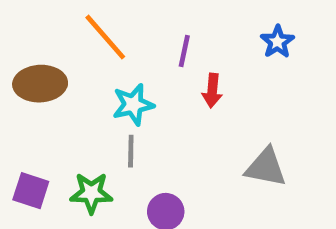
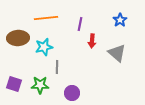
orange line: (105, 37) -> (46, 18), turned -55
cyan star: (133, 105) -> (44, 47), moved
gray triangle: (266, 167) -> (117, 53), moved, turned 30

